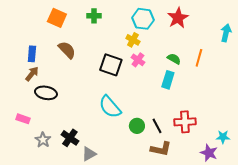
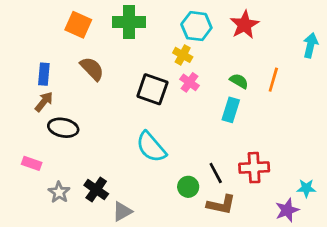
green cross: (94, 16) -> (129, 22), size x1.6
green circle: (137, 126) -> (188, 187), moved
purple star: (209, 153) -> (287, 210), turned 30

